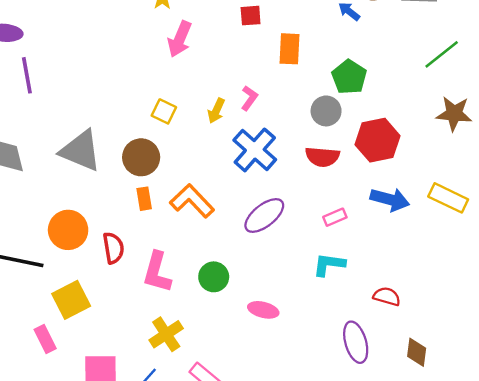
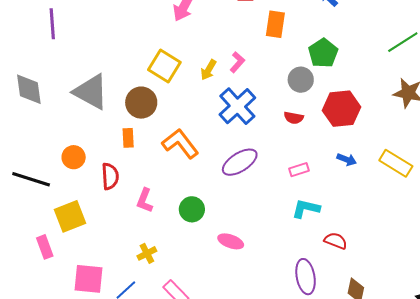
yellow square: (164, 111) -> (164, 66), size x1.5
red semicircle: (322, 157) -> (294, 118), size x0.7
orange rectangle: (144, 199) -> (128, 138), moved
blue arrow: (390, 199) -> (347, 160), size x0.6
orange circle: (68, 230) -> (74, 157), size x0.7
cyan L-shape: (329, 264) -> (306, 209), moved
pink L-shape: (157, 272) -> (145, 200), size x0.7
yellow cross: (166, 334) -> (147, 253), size x0.7

